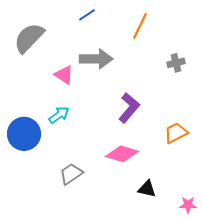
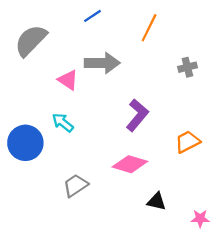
cyan arrow: (59, 115) -> (63, 123), turned -105

